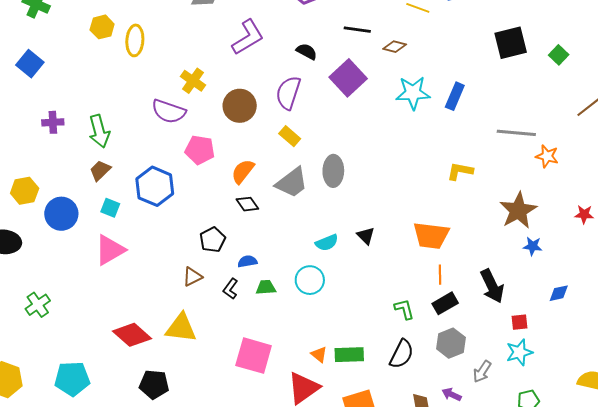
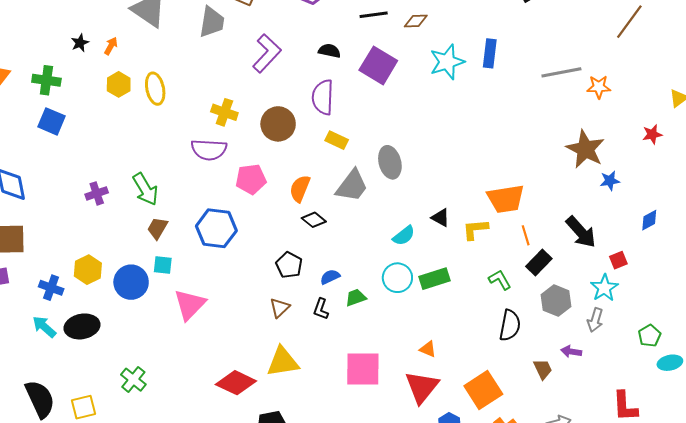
blue square: (30, 64) -> (51, 121), moved
yellow L-shape: (460, 171) -> (475, 229), moved
cyan square: (110, 208) -> (163, 265), moved
cyan star: (519, 352) -> (604, 288), moved
green rectangle: (349, 355) -> (434, 279), moved

